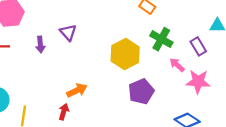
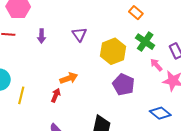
purple triangle: (68, 32) -> (79, 34), moved
purple pentagon: (141, 91) -> (124, 85), turned -30

